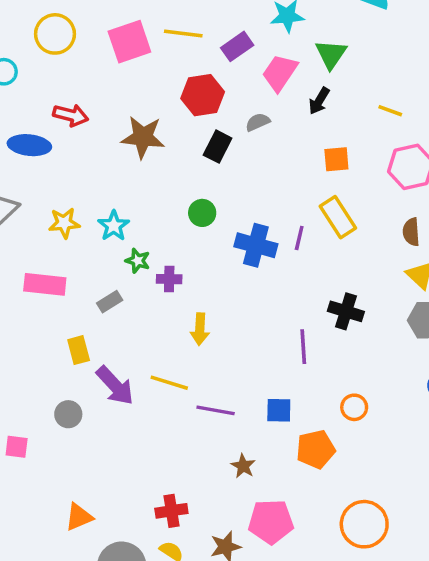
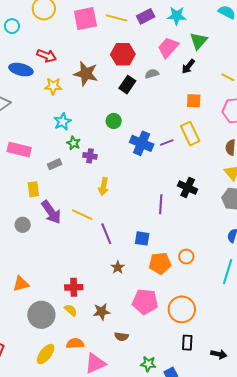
purple rectangle: (237, 46) -> (146, 16), moved
yellow star: (64, 223) -> (53, 86), moved
purple line: (299, 238) -> (167, 142), turned 48
orange circle: (354, 407) -> (186, 257), moved
purple line: (216, 410) -> (106, 234), turned 50
pink pentagon: (271, 522) -> (145, 302), moved

